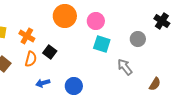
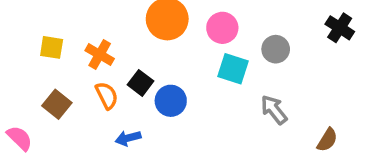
gray circle: (138, 39) -> (276, 49), moved
orange semicircle: (31, 59) -> (107, 95), turned -42
blue circle: (74, 86) -> (171, 101), moved

